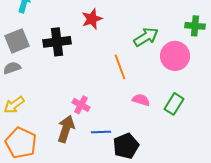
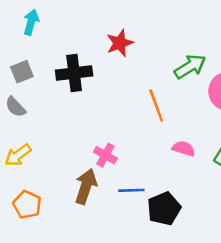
gray square: (17, 41) -> (22, 72), size x0.7
gray semicircle: (12, 68) -> (15, 107), turned -114
orange pentagon: (21, 143) -> (27, 205), size x0.7

